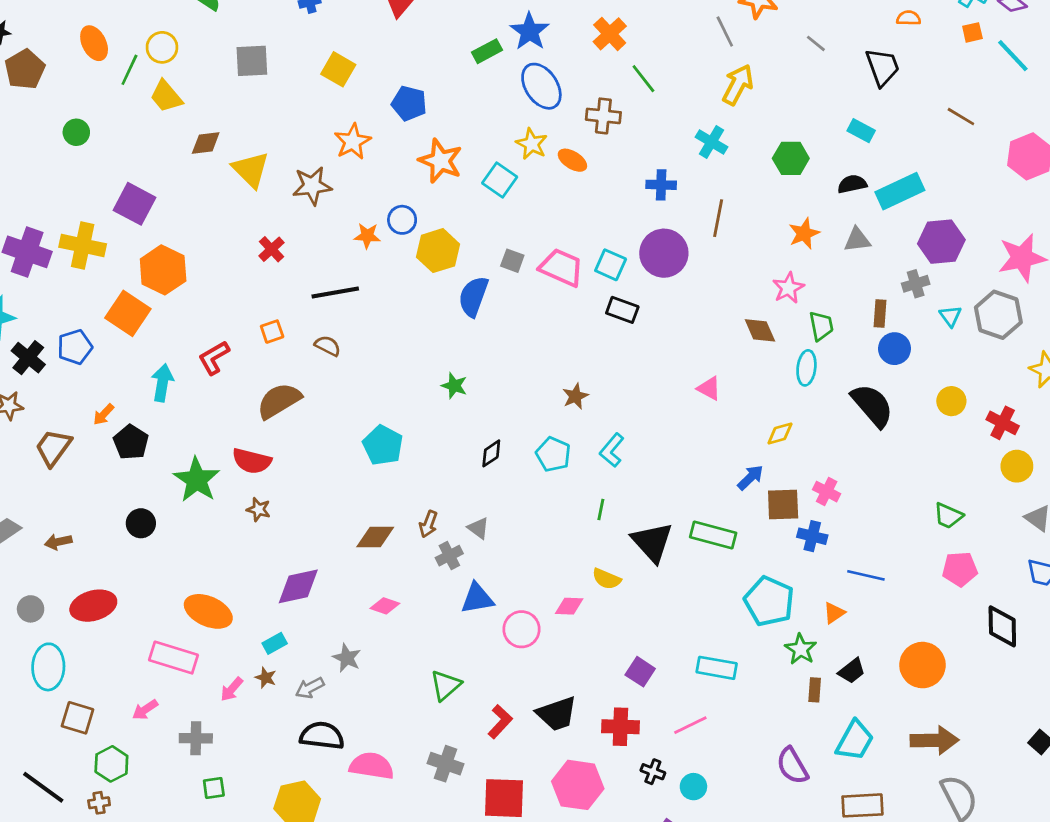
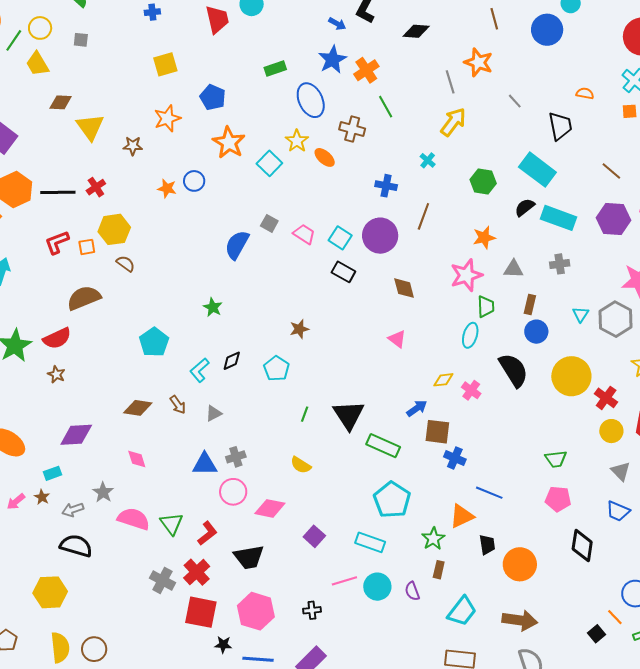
blue star: (530, 31) -> (332, 60), moved
gray square: (252, 61) -> (81, 40), moved, size x0.6
yellow square: (338, 69) -> (165, 64), turned 35
cyan rectangle: (861, 131) -> (537, 170), size x1.8
cyan cross: (711, 142) -> (428, 160), size x0.7
black semicircle: (852, 184) -> (525, 207), turned -35
brown star: (312, 186) -> (133, 146), size x0.7
cyan rectangle: (900, 191) -> (558, 218), turned 36
gray triangle: (857, 240) -> (513, 269), moved
purple hexagon: (941, 242) -> (613, 219), moved
yellow hexagon: (438, 251) -> (114, 229), moved
pink trapezoid: (561, 268) -> (304, 234), size x0.7
gray cross: (916, 284) -> (560, 264), moved
pink star: (788, 288) -> (466, 275), size x1.4
black line: (335, 292) -> (58, 192), moved
brown diamond: (760, 330) -> (404, 288), moved
red L-shape: (214, 358) -> (57, 242), moved
yellow circle: (951, 401) -> (571, 376), size x1.8
cyan L-shape: (612, 450) -> (199, 370), moved
red semicircle: (252, 461) -> (57, 338), turned -48
pink cross: (827, 492) -> (471, 390), moved
green trapezoid: (948, 516) -> (556, 459), turned -40
brown arrow: (428, 524) -> (178, 405), turned -66
gray triangle: (478, 528) -> (214, 413), turned 48
black triangle: (652, 542) -> (349, 415), moved
gray cross: (449, 556) -> (236, 457), moved
cyan pentagon: (769, 601) -> (392, 500), moved
pink diamond: (385, 606) -> (137, 459), turned 45
pink diamond: (569, 606) -> (270, 508), moved, size x1.4
orange triangle: (834, 613) -> (462, 516), size x1.5
black trapezoid: (852, 671) -> (487, 545), moved, turned -70
green triangle: (446, 685) -> (172, 524), turned -35
red L-shape: (500, 722) -> (207, 533), moved
red cross: (620, 727) -> (197, 572), moved, turned 36
pink semicircle: (372, 766) -> (134, 519), moved
purple semicircle: (792, 766) -> (412, 591), moved, size x0.7
black cross: (653, 772) -> (312, 610), turned -36
cyan circle: (693, 787) -> (377, 587), moved, size x1.4

